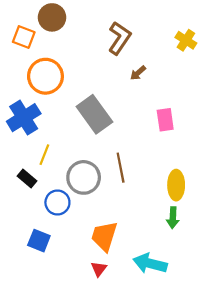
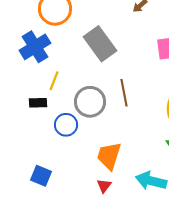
black rectangle: (27, 179) -> (38, 103), turned -42
blue square: (39, 241) -> (41, 176), moved

